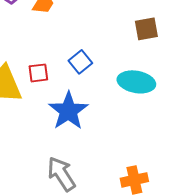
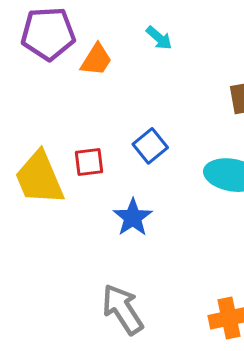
blue star: (68, 111) -> (133, 217), size x0.7

